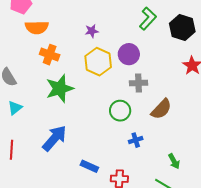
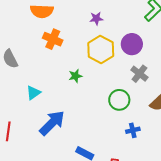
gray cross: (138, 83) -> (139, 74), turned 36
green star: (60, 88) -> (75, 76), moved, size x0.5
cyan triangle: (15, 108) -> (33, 93), moved

